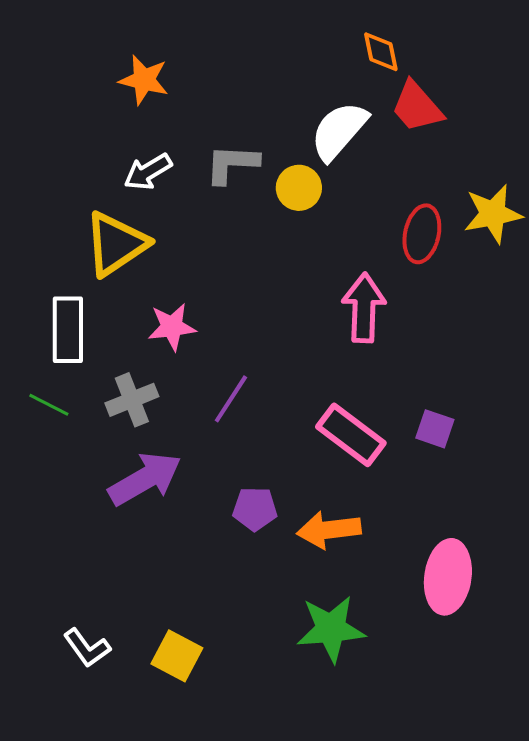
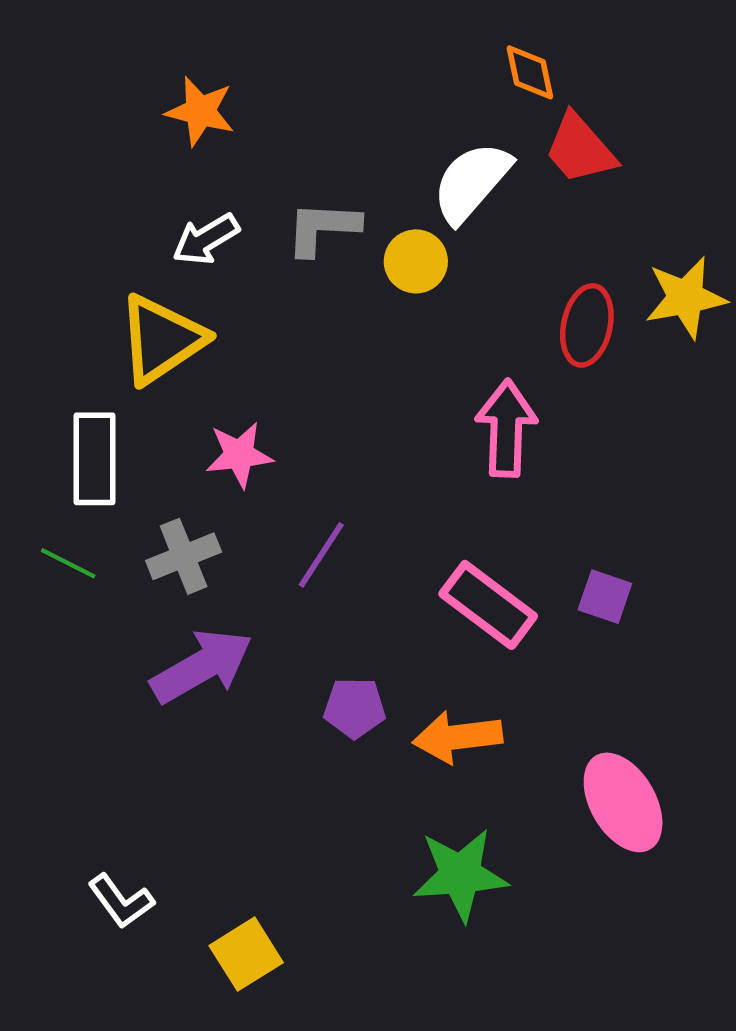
pink ellipse: (448, 577) -> (623, 802), turned -38
yellow square: (177, 656) -> (246, 954), moved, turned 30

